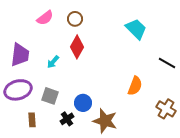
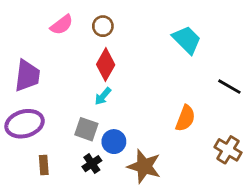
cyan arrow: (53, 62) -> (103, 96), moved
gray square: (50, 96) -> (86, 129), moved

